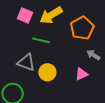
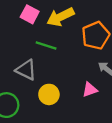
yellow circle: (47, 72) -> (49, 94), moved

